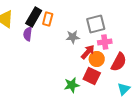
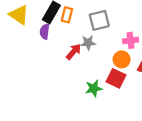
gray square: (96, 24) -> (99, 20), moved
gray star: (73, 37) -> (88, 43), moved
red arrow: (88, 52) -> (74, 52), moved

